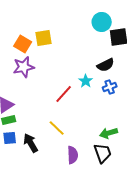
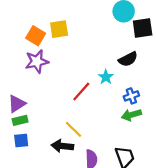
blue cross: (110, 87) -> (131, 96), moved
green arrow: (109, 133) -> (131, 115), moved
black arrow: (31, 143) -> (62, 146), moved, turned -54

